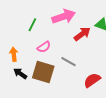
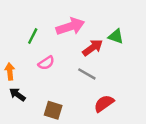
gray line: (69, 62) -> (87, 74), moved
brown square: (43, 72) -> (53, 110), moved, size x0.7

